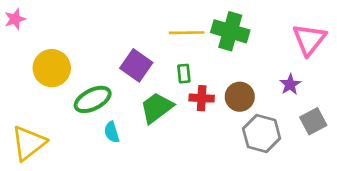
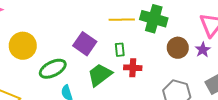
purple star: (290, 84) -> (203, 50), moved
brown circle: (240, 97) -> (178, 48), moved

